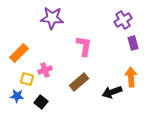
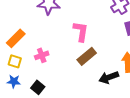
yellow square: (27, 79) -> (15, 61), moved
brown rectangle: (79, 82) -> (87, 56), moved

